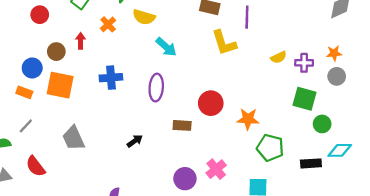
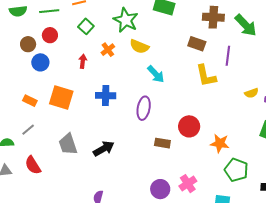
brown circle: (56, 52) -> (28, 44), moved
blue circle: (32, 68) -> (40, 62), moved
black arrow: (135, 141) -> (104, 149), moved, size x1.5

